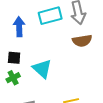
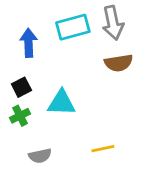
black square: (14, 58) -> (21, 87), turned -32
cyan triangle: (42, 69) -> (61, 103), turned -40

